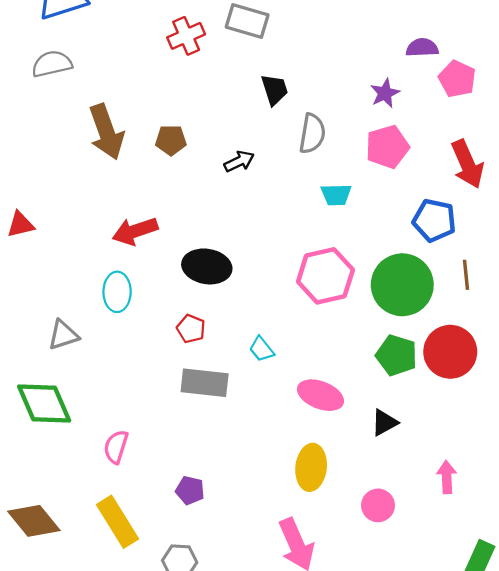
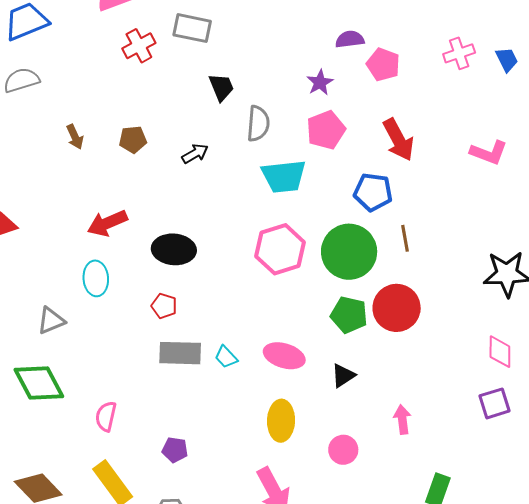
brown arrow: (106, 132) -> (75, 137), size x0.5
cyan trapezoid: (336, 195) -> (284, 176), size x1.6
cyan trapezoid: (262, 349) -> (226, 357), moved

